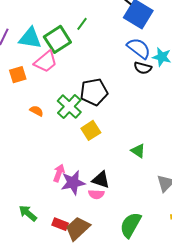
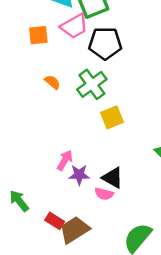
black pentagon: (94, 92) -> (105, 43), moved
purple star: (73, 183) -> (79, 175), size x0.7

